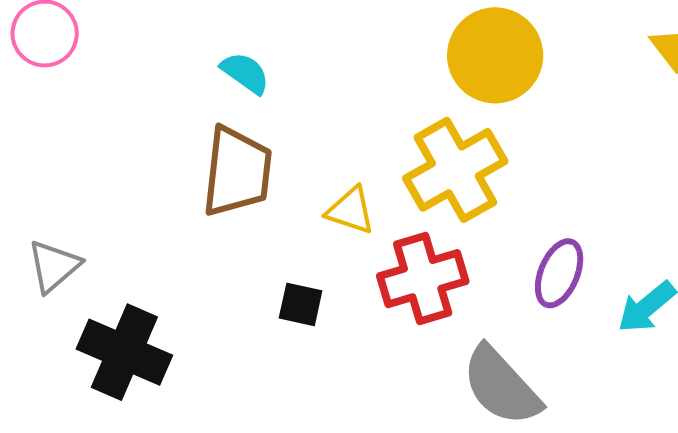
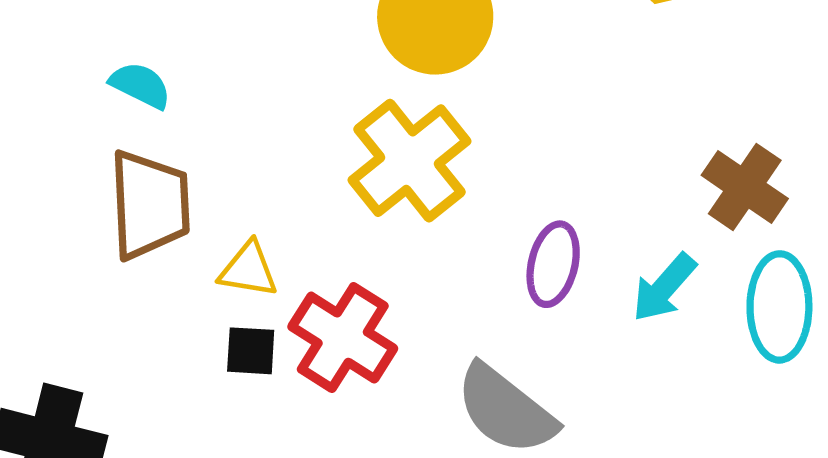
yellow triangle: (350, 210) -> (248, 270), moved
red cross: (423, 279) -> (343, 338), moved, turned -32

